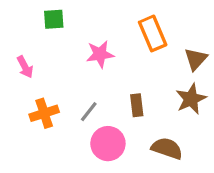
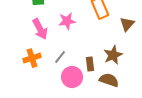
pink arrow: (25, 67) -> (40, 29), moved, size x1.5
brown star: (191, 99) -> (113, 55), moved
brown rectangle: (137, 105) -> (90, 64), moved

